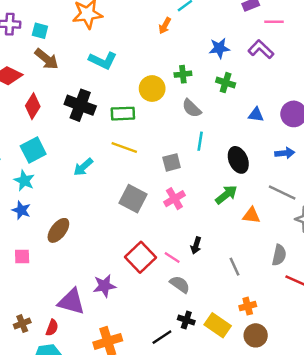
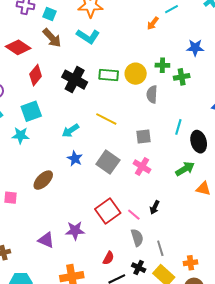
cyan L-shape: (103, 60) -> (88, 36), moved
green cross: (226, 83) -> (182, 77), moved, turned -35
gray semicircle: (192, 108) -> (152, 94), moved, turned 42
green rectangle: (123, 114) -> (109, 75), moved
cyan line: (200, 141) -> (178, 127), moved
cyan star: (24, 181) -> (21, 135), turned -30
pink cross: (174, 199) -> (142, 167), turned -36
blue star: (21, 210) -> (75, 159), moved
gray line: (234, 267) -> (160, 248), moved
gray semicircle: (180, 284) -> (137, 238), turned 30
purple triangle: (71, 302) -> (46, 240), size x0.7
red semicircle: (52, 328) -> (108, 258), moved

